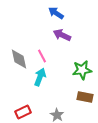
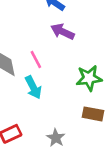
cyan arrow: (40, 77) -> (33, 87), turned 132

